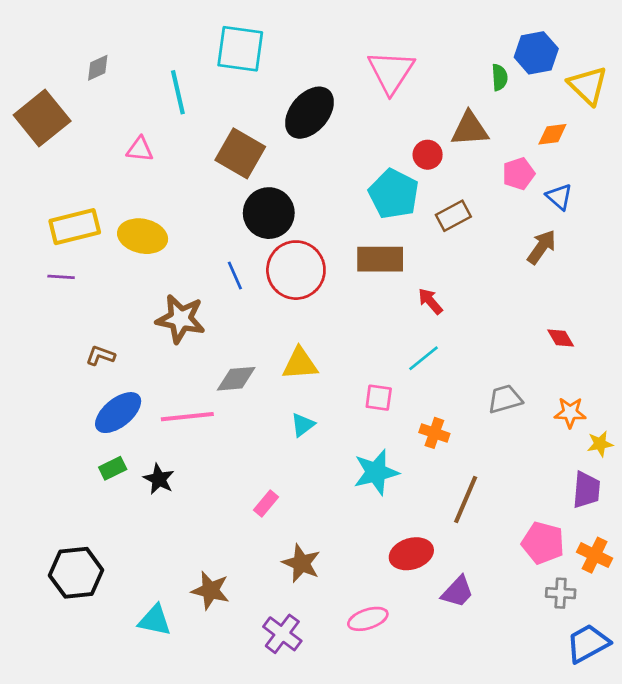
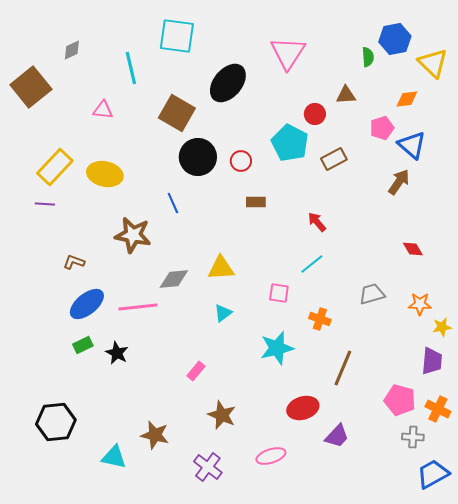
brown triangle: (470, 129) -> (346, 95), size x0.7
blue triangle: (559, 197) -> (412, 145), size x1.4
yellow rectangle: (75, 227) -> (55, 167), turned -33
brown rectangle: (380, 259) -> (256, 202), moved, size x0.6
red circle: (296, 270) -> (241, 161), moved, size x0.5

